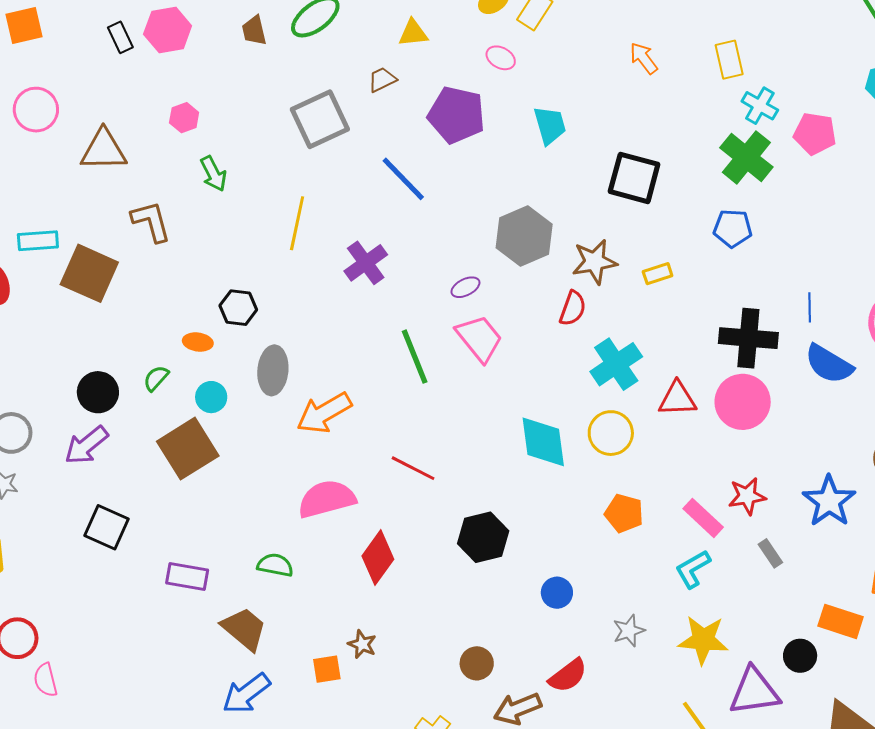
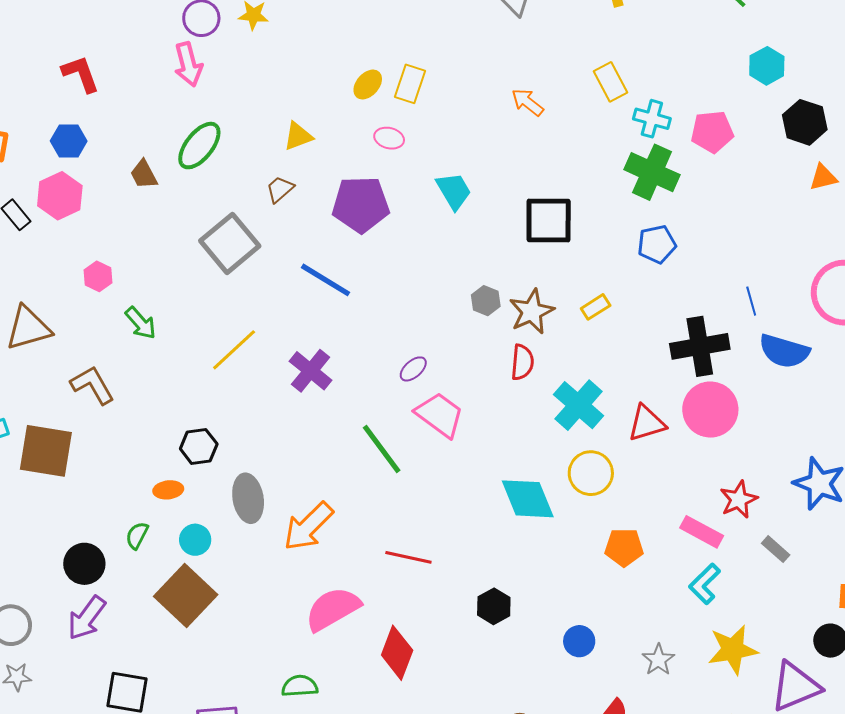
yellow line: (297, 223) -> (234, 350), turned 50
gray hexagon: (524, 236) -> (486, 301), moved, size x0.5
black hexagon: (483, 537) -> (494, 606), size x0.7

